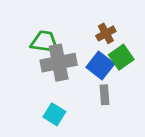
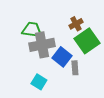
green square: (121, 57) -> (87, 41), size x1.4
blue square: (100, 66) -> (62, 57), moved

